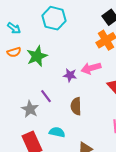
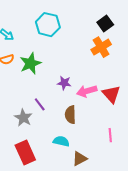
pink arrow: (91, 68) -> (87, 91), moved
cyan semicircle: (57, 132) -> (61, 141), moved

